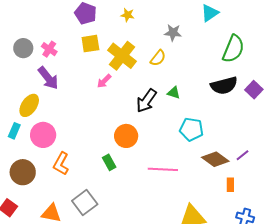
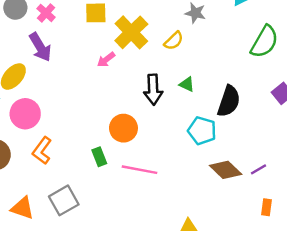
black semicircle: (224, 86) -> (229, 101), moved, turned -64
black arrow: (146, 101) -> (153, 89), turned -45
pink line: (163, 169) -> (139, 170), moved
orange rectangle: (230, 185) -> (267, 207), moved

